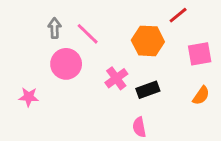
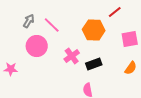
gray arrow: (55, 28) -> (29, 21), turned 32

